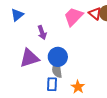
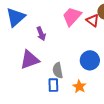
red triangle: (95, 13) -> (93, 20), moved
blue triangle: (17, 15) -> (16, 17), size x1.5
blue circle: (58, 57) -> (90, 60), moved

